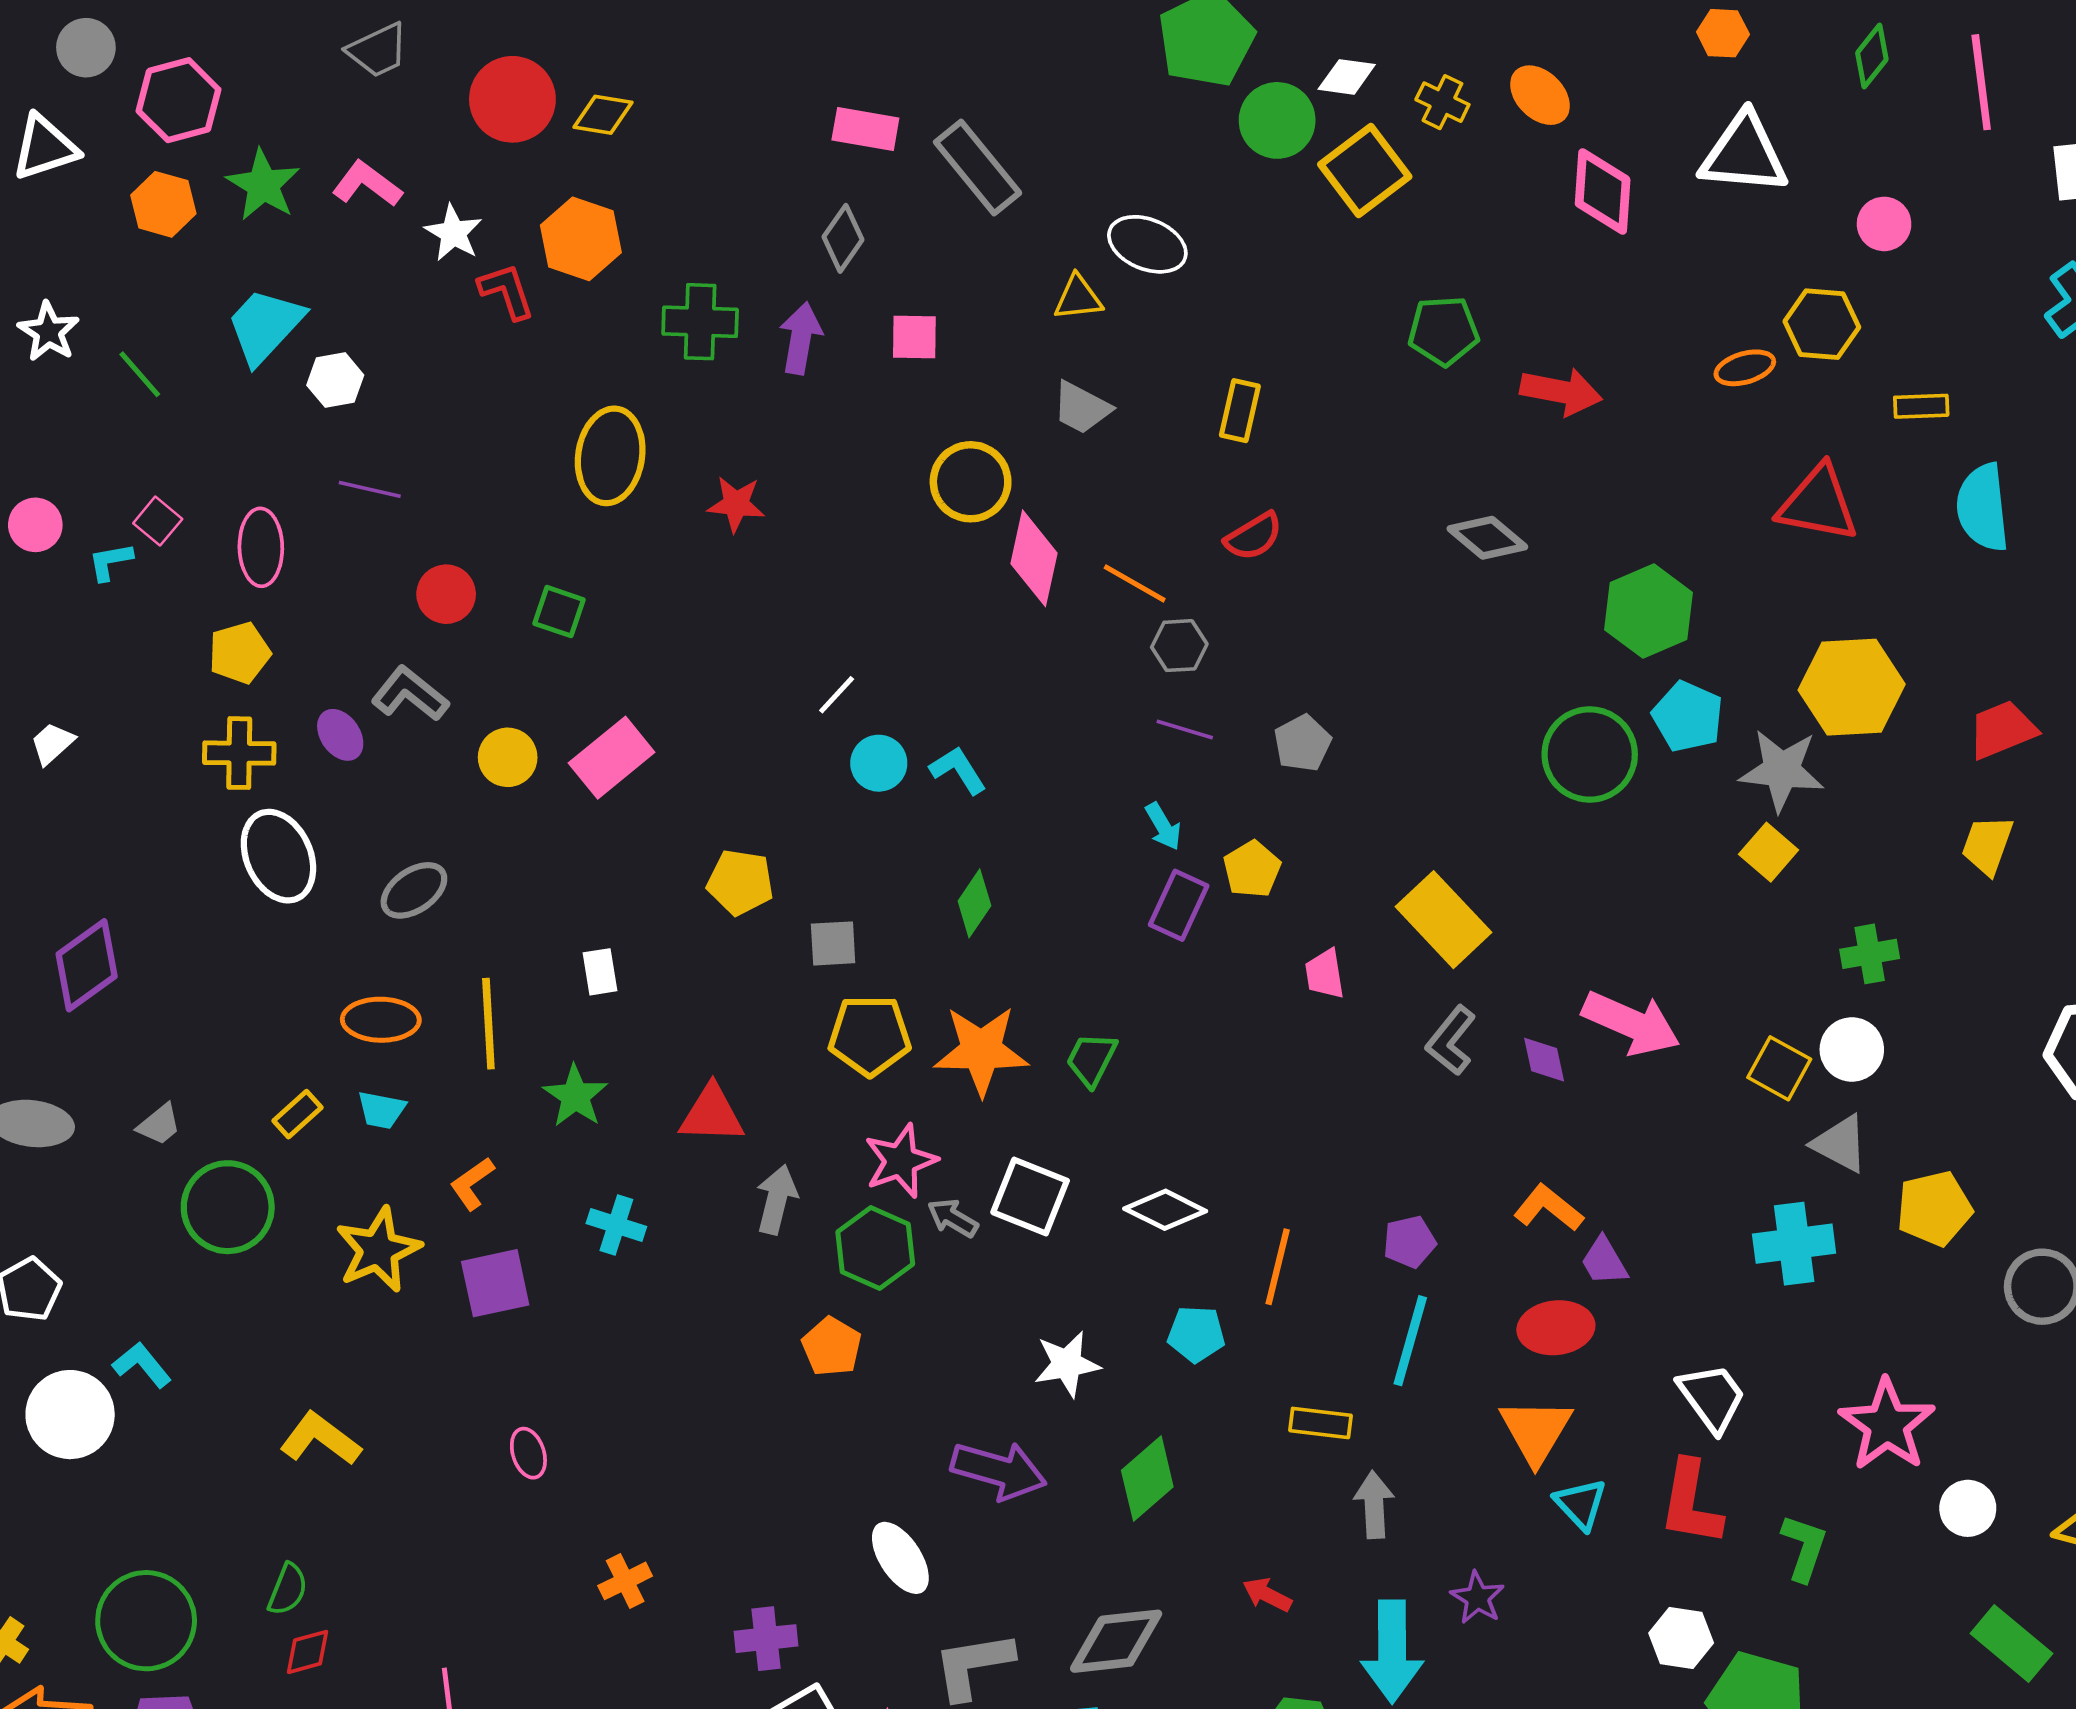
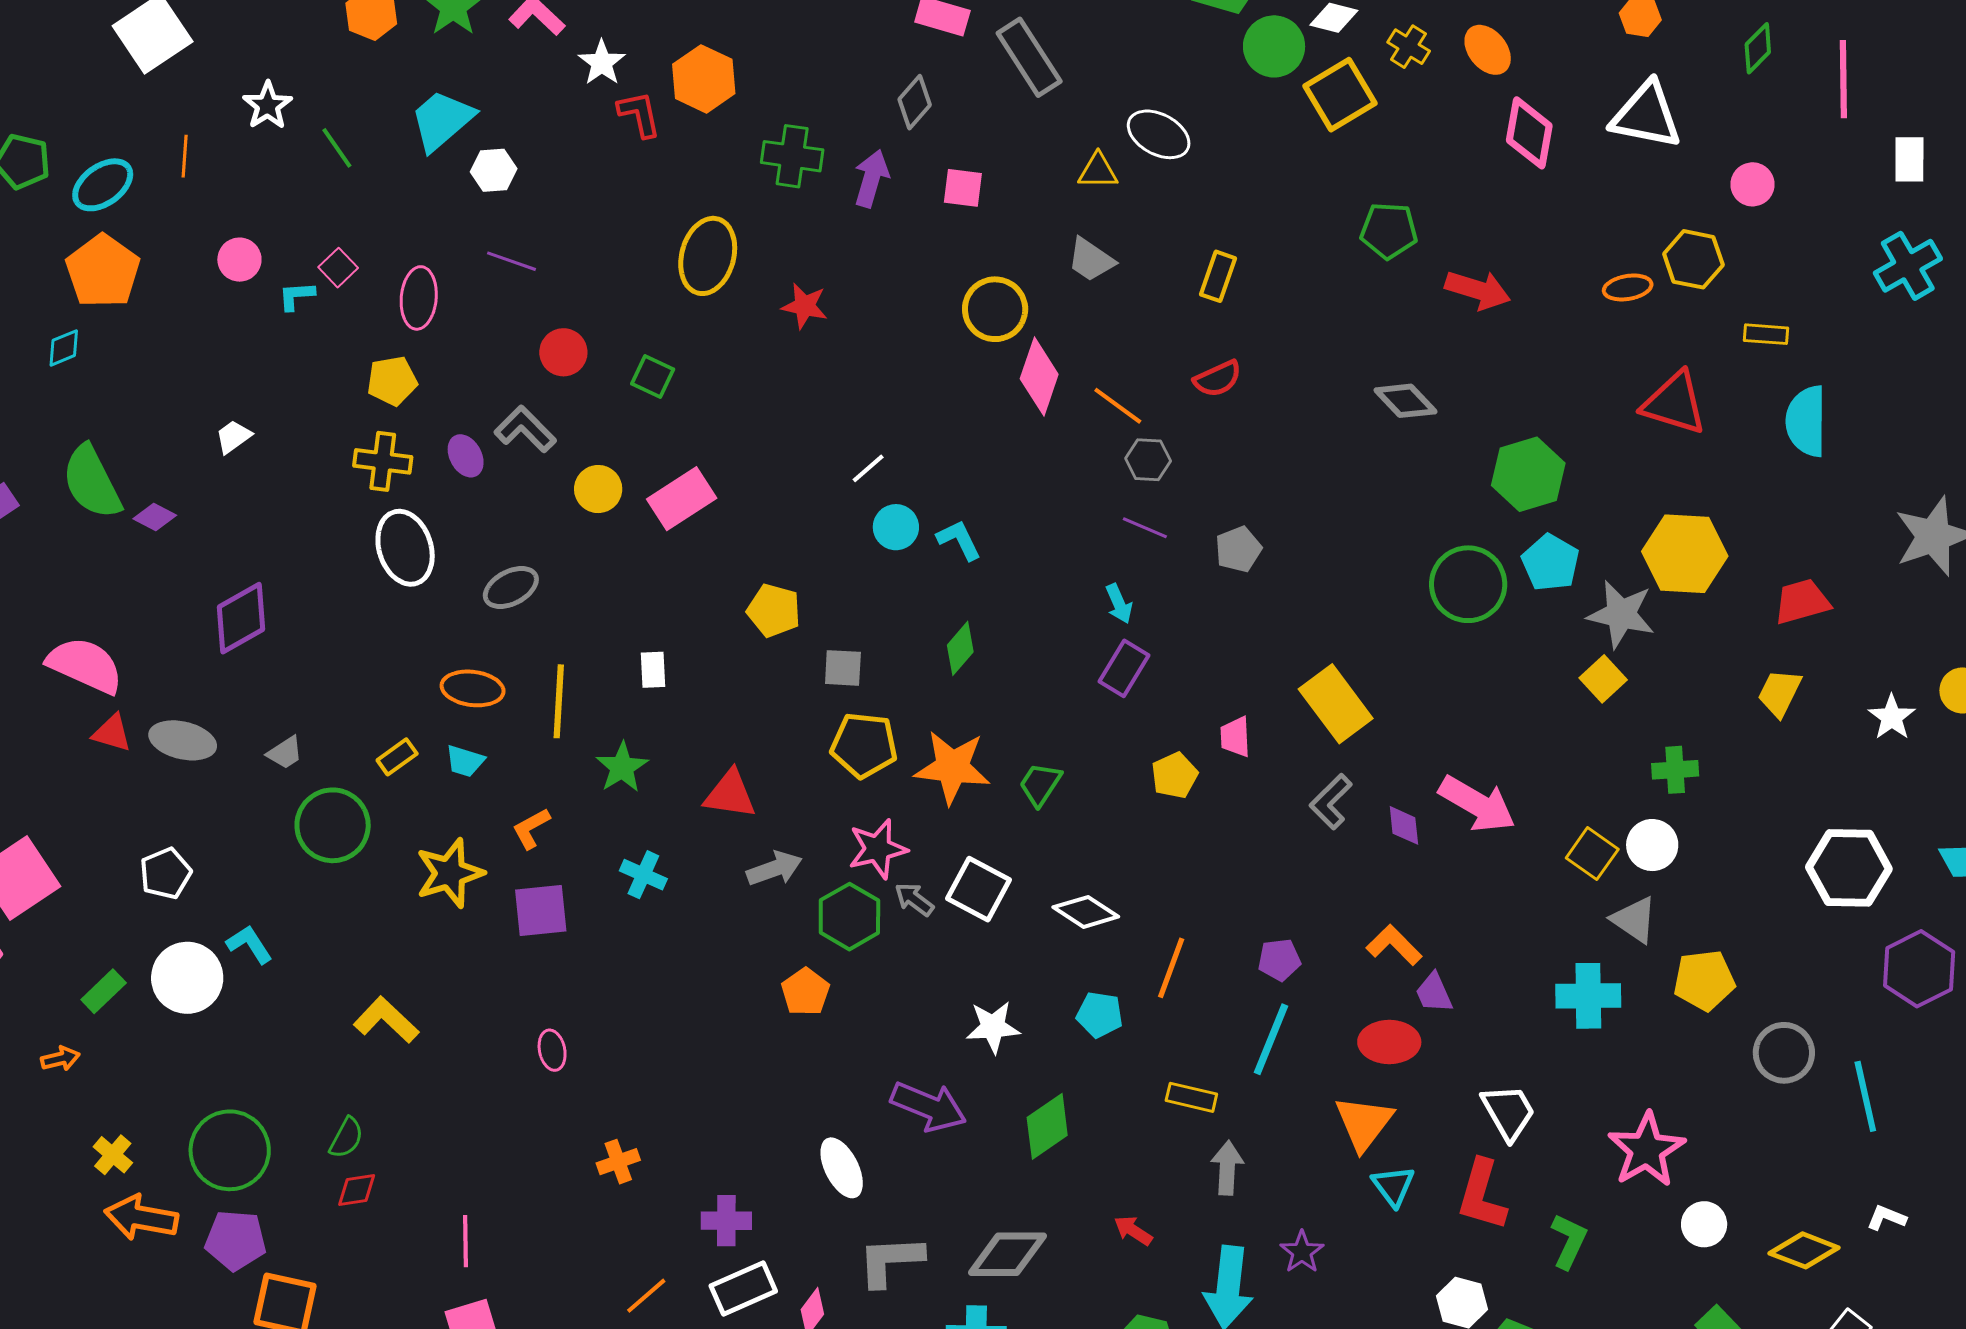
yellow pentagon: (1252, 869) -> (1175, 775), moved
gray arrow: (777, 1199) -> (774, 869), turned 50

